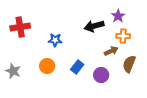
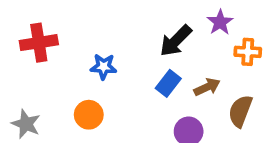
black arrow: (94, 26) -> (176, 41), turned -30
orange cross: (123, 36) -> (248, 52), moved
blue rectangle: (77, 67) -> (168, 83), moved

